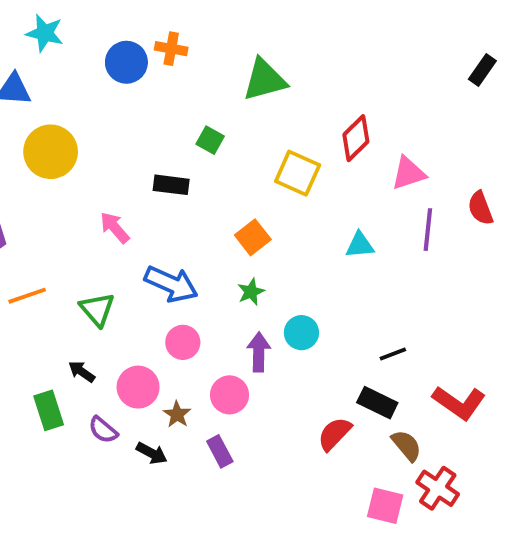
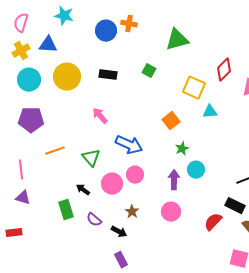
black rectangle: (171, 185) -> (108, 75), moved
cyan triangle: (360, 245) -> (210, 112), moved
green star: (251, 292) -> (182, 149), moved
pink circle: (138, 387) -> (112, 184), moved
pink circle: (230, 395) -> (171, 212), moved
purple rectangle: (220, 451) -> (121, 260), moved

